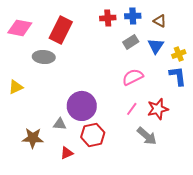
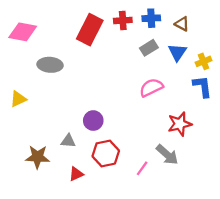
red rectangle: (61, 30) -> (90, 30), moved
purple circle: (82, 106) -> (93, 121), size x0.6
pink line: (132, 109) -> (142, 168), moved

